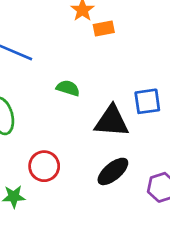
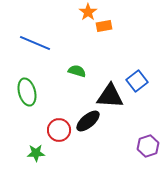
blue square: (147, 101) -> (137, 81), turned -30
black ellipse: (113, 171) -> (88, 121), moved

